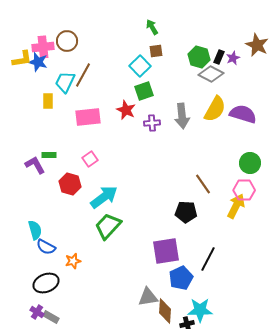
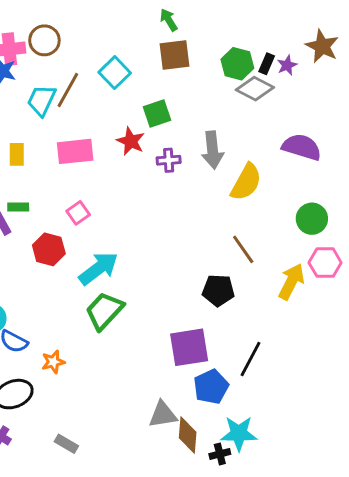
brown square: (156, 51) -> (175, 55), size x1.6
cyan square: (140, 66) -> (115, 73), moved
yellow rectangle: (48, 101) -> (17, 154), moved
yellow semicircle: (215, 109) -> (246, 182), moved
pink hexagon: (244, 190) -> (325, 263), moved
gray rectangle: (51, 317) -> (66, 444), moved

